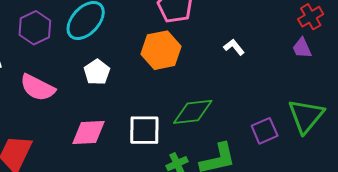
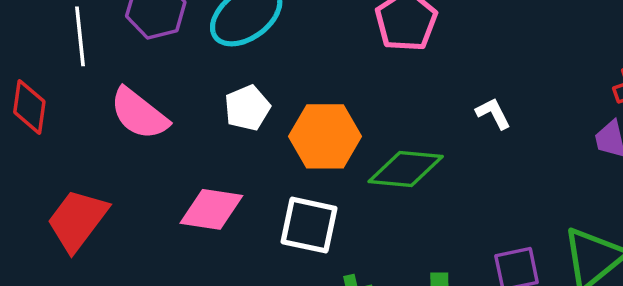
orange hexagon: (161, 50) -> (325, 136), moved
green diamond: (193, 112) -> (406, 169), moved

